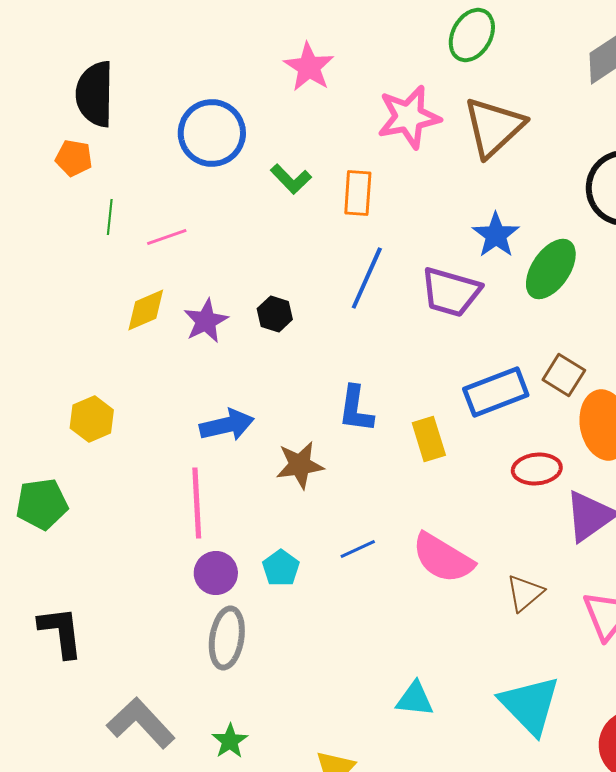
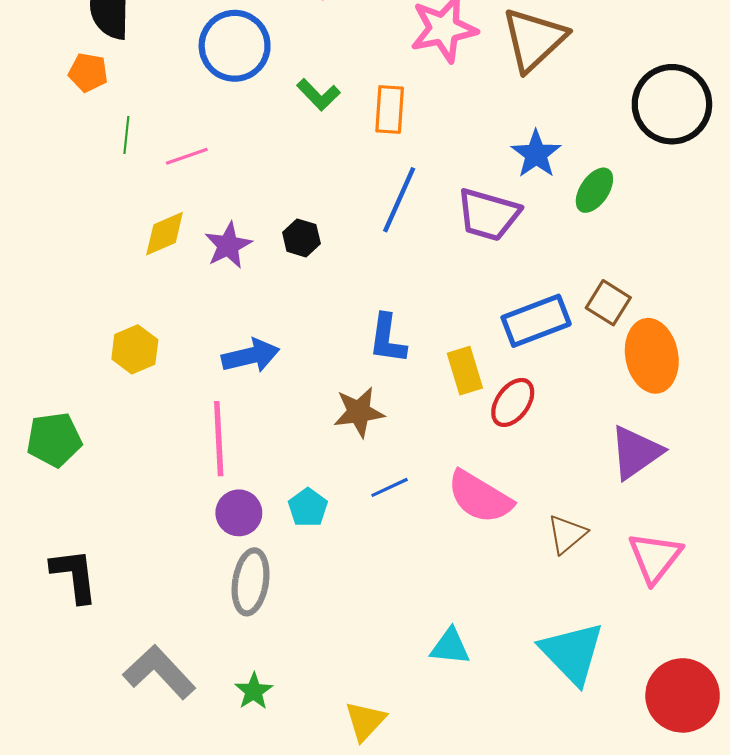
green ellipse: (551, 269) -> (594, 190), size x0.7
yellow hexagon: (92, 419) -> (135, 349), moved
brown star: (300, 465) -> (359, 412), moved
red ellipse: (537, 469) -> (513, 402), moved, turned -48

